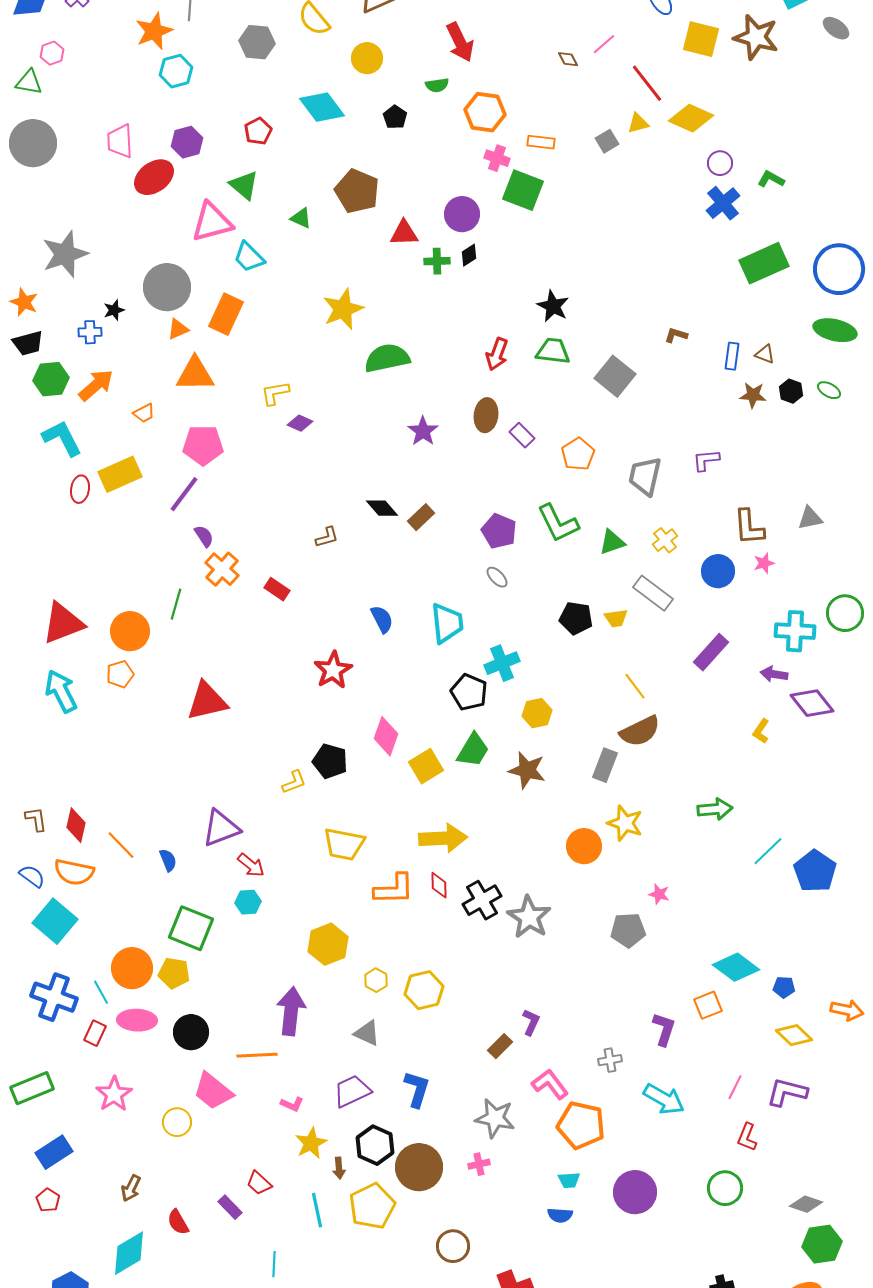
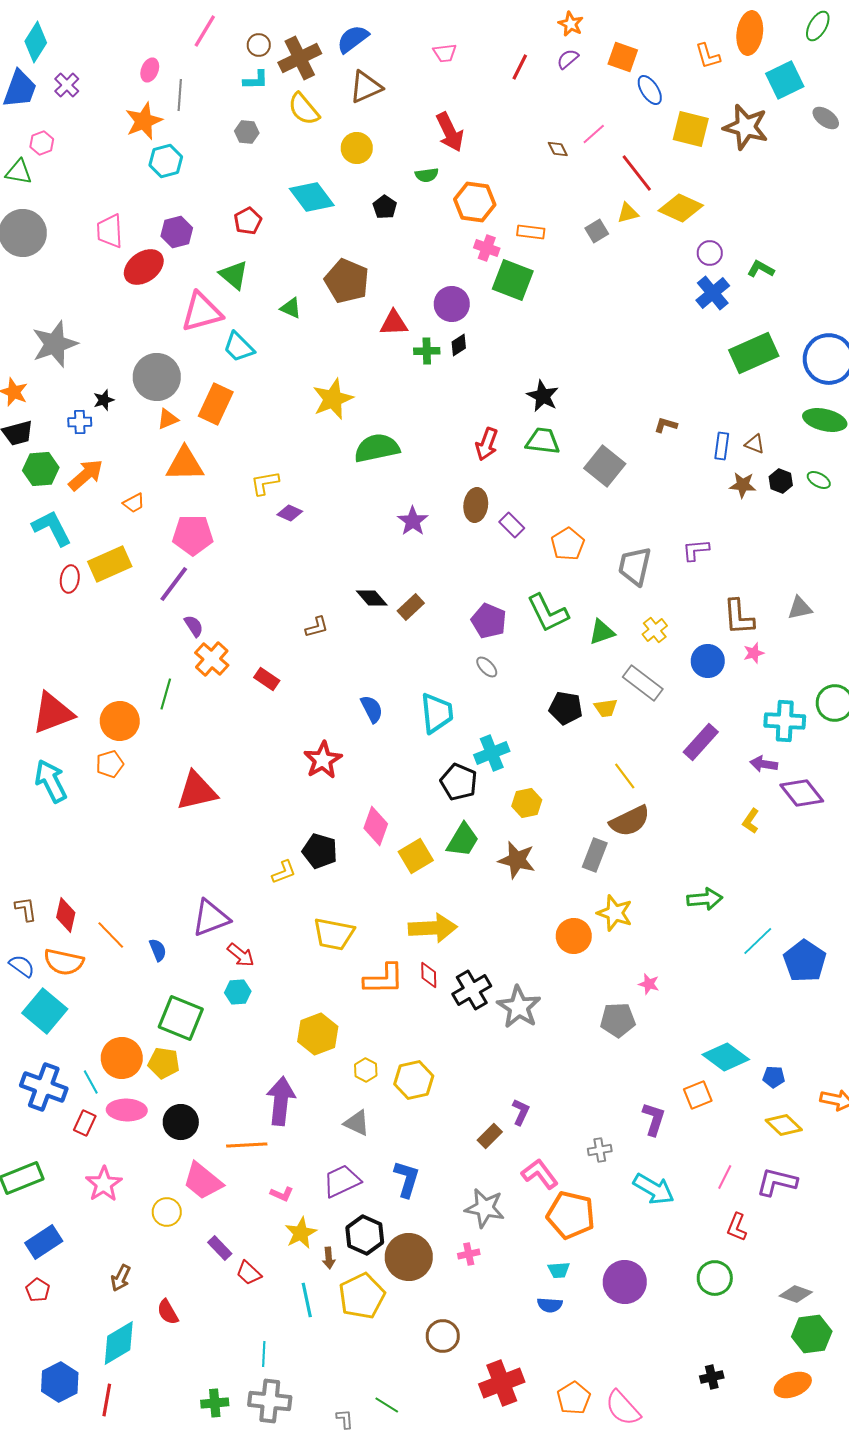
gray hexagon: (257, 42) -> (247, 132), size x0.7
purple rectangle: (230, 1207) -> (220, 1248), moved

